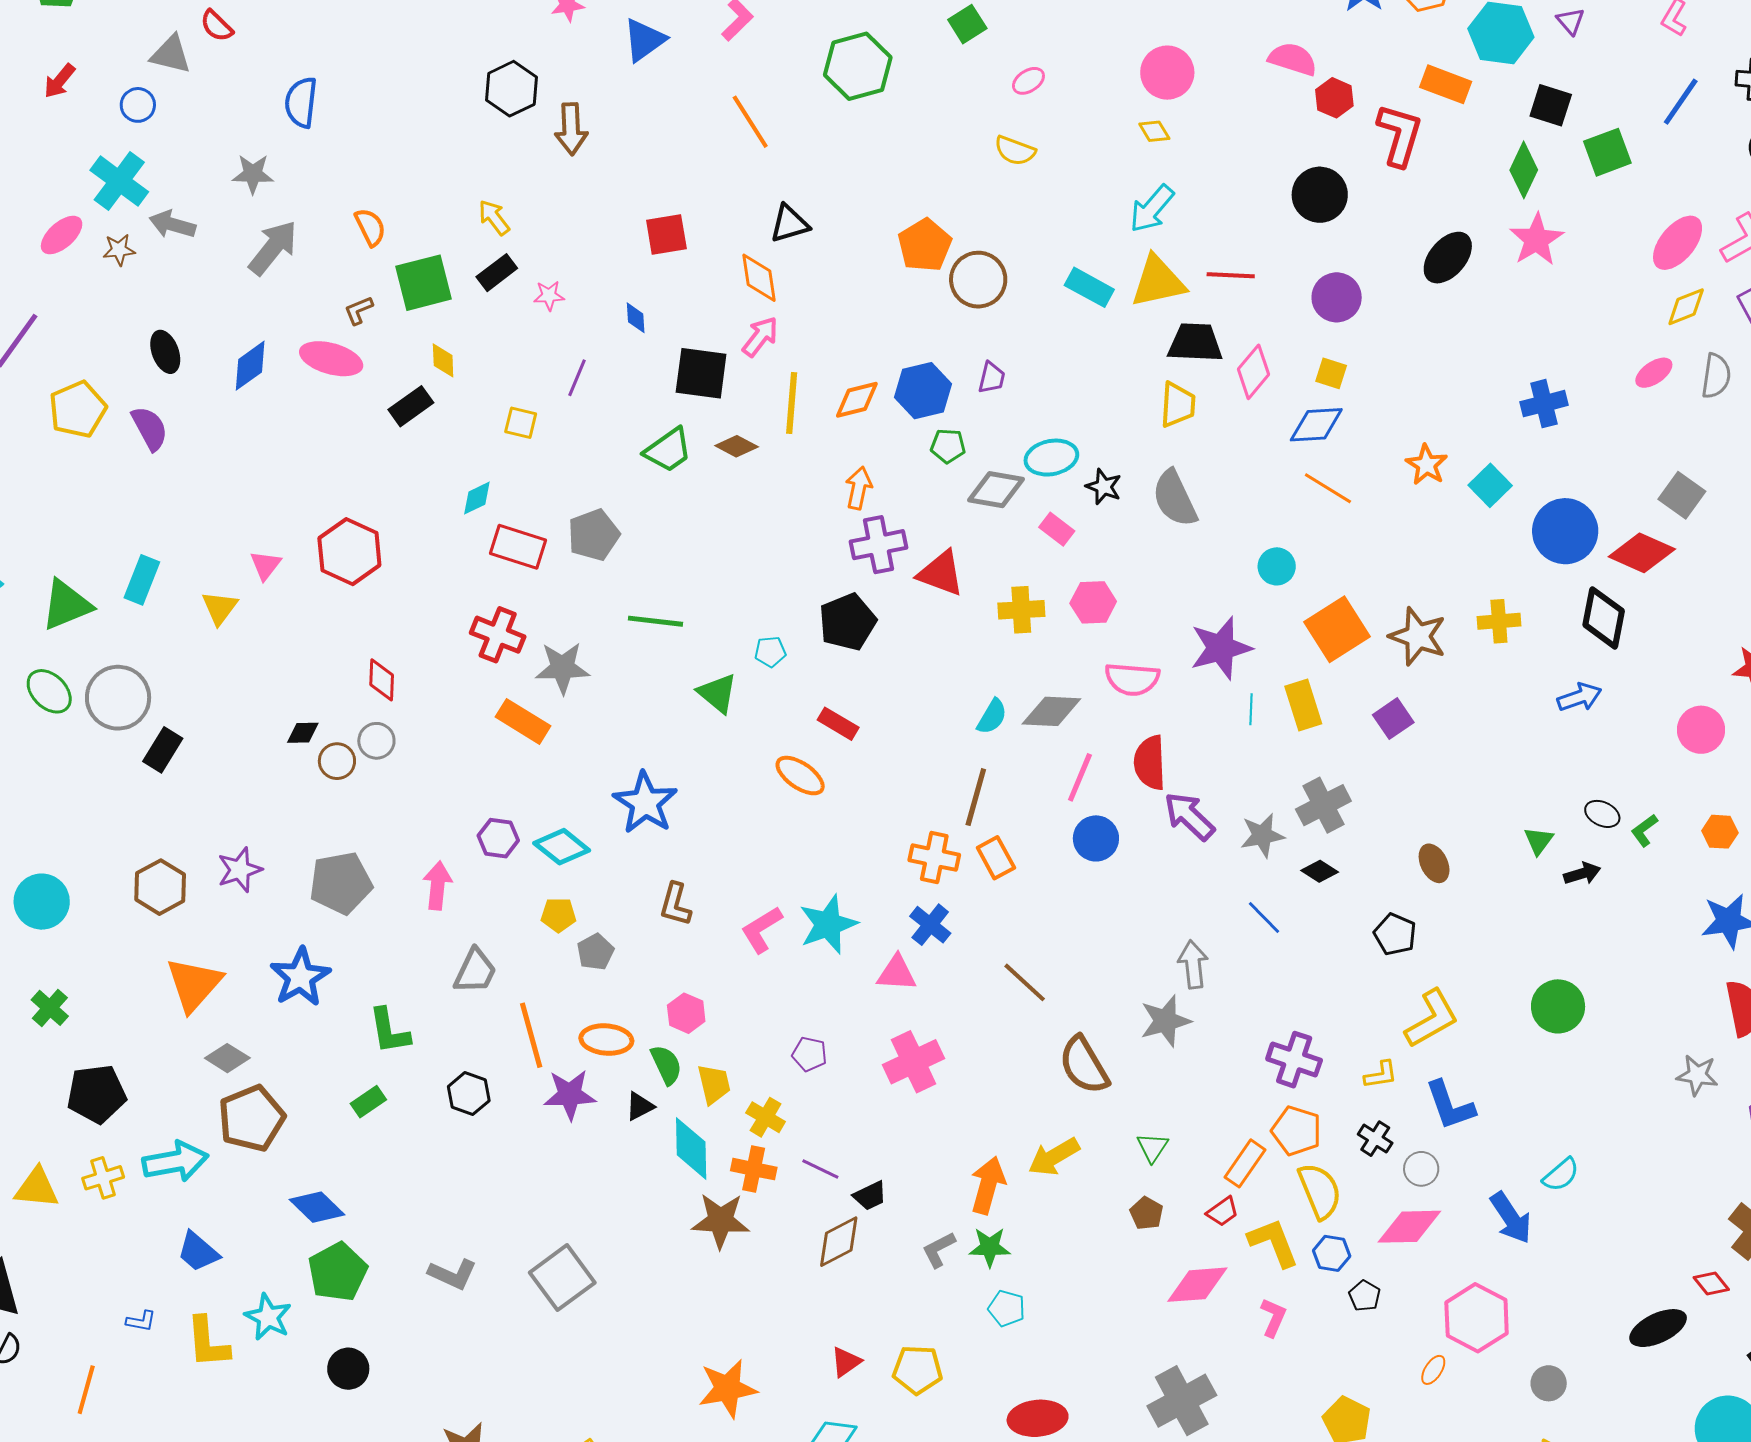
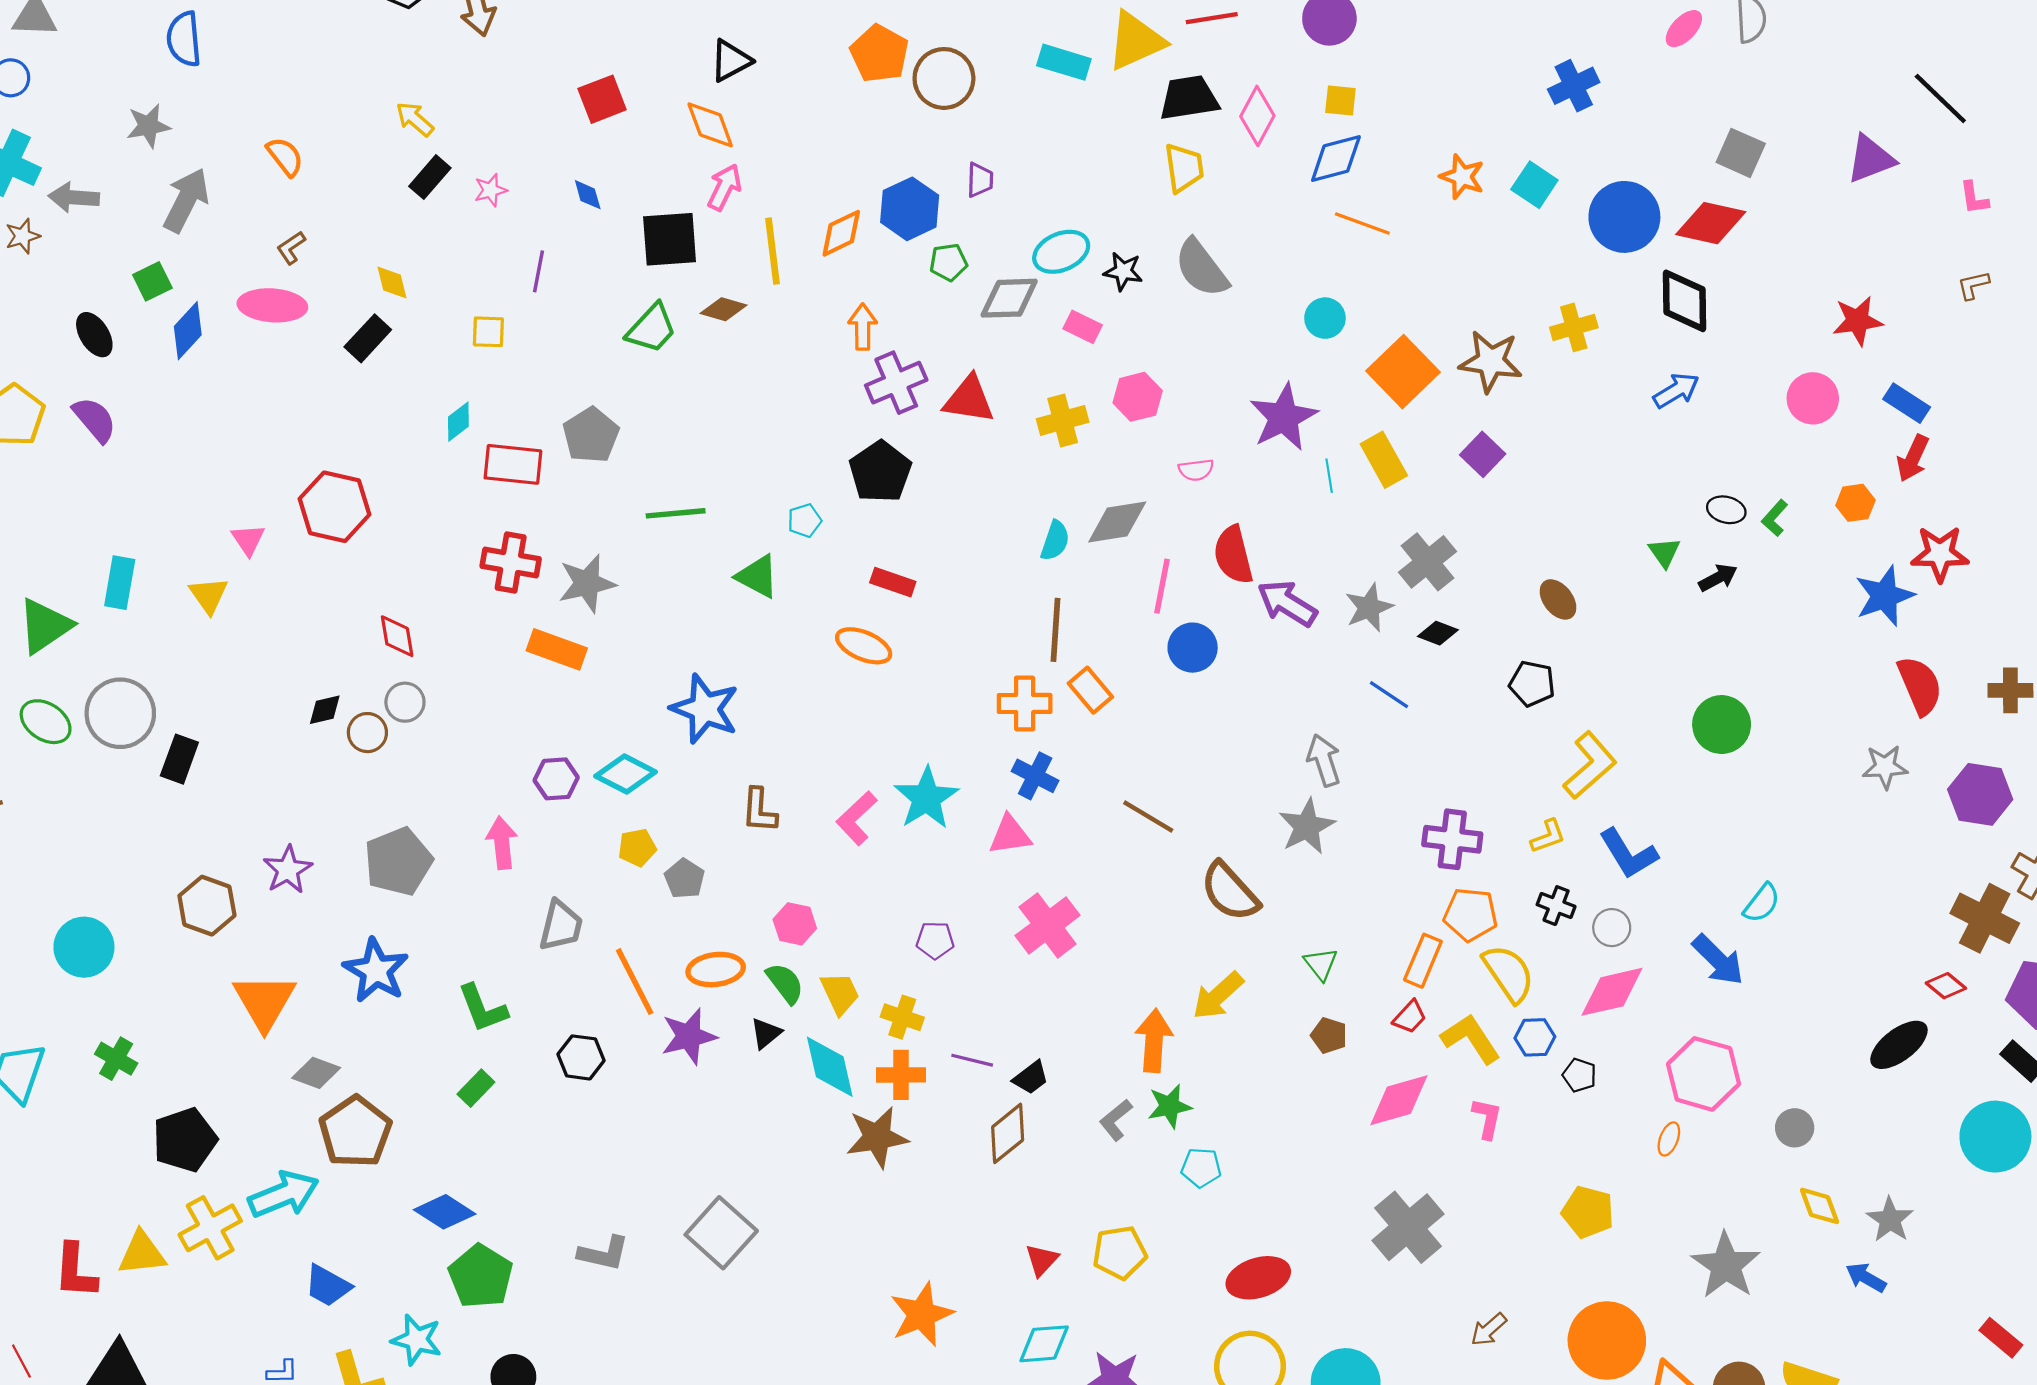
green square: (423, 283) -> (152, 281), moved, size x0.6
pink semicircle: (1132, 679) -> (1196, 470), size x0.6
yellow cross: (103, 1178) -> (210, 1228), size x1.4

